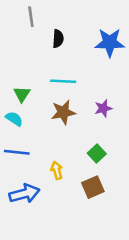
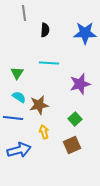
purple star: (103, 108) -> (80, 84), size x1.5
brown star: (63, 112) -> (39, 105), moved
cyan semicircle: (14, 119) -> (19, 97), moved

